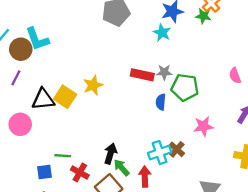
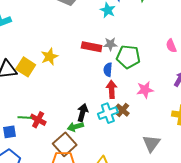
black arrow: (110, 154) -> (83, 113), moved
green arrow: (121, 168) -> (75, 127), turned -63
red cross: (80, 172) -> (38, 120), moved
red arrow: (145, 177) -> (112, 89), moved

